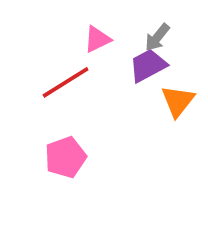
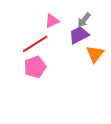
pink pentagon: (66, 157) -> (35, 67), moved

